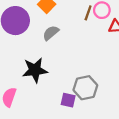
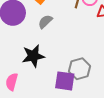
purple square: (68, 100) -> (65, 81), size x1.5

